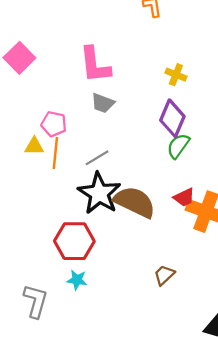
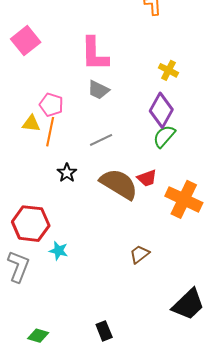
gray line: (97, 158) -> (101, 140), moved
black star: (99, 193) -> (67, 173), moved, size x0.5
red trapezoid: (184, 197) -> (147, 178), moved
red hexagon: (74, 241) -> (31, 224), moved

